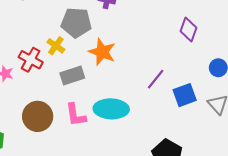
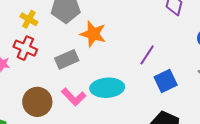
yellow cross: (56, 46) -> (29, 19), moved
blue square: (185, 95) -> (166, 81), moved
pink L-shape: (76, 115) -> (74, 97), turned -30

